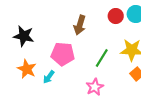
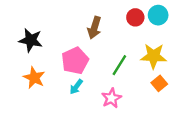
pink pentagon: (63, 54) -> (75, 61), turned -30
cyan arrow: (49, 77) -> (76, 87), moved

